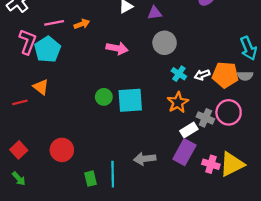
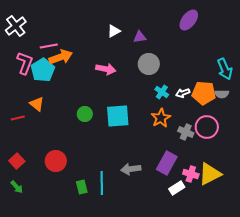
orange arrow: (82, 24) -> (61, 57), moved, size x1.6
green circle: (104, 97) -> (85, 114), moved
white rectangle: (189, 130) -> (177, 188), moved

